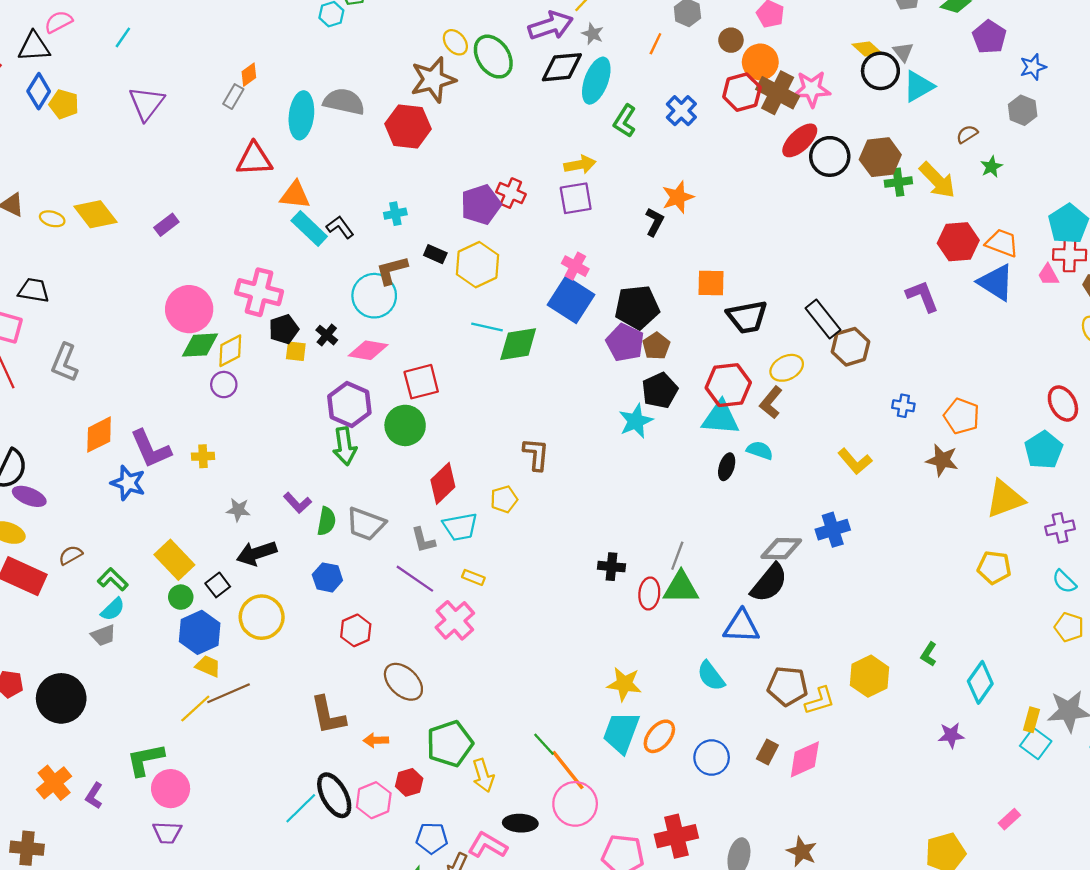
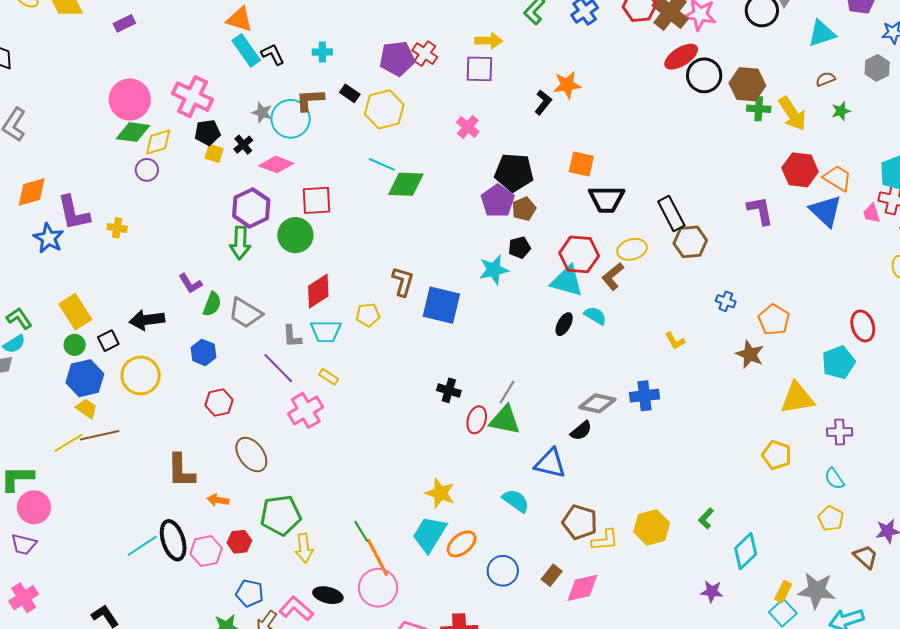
cyan triangle: (918, 86) -> (822, 33), moved
blue square: (571, 300) -> (441, 305), moved, turned -30
black pentagon: (660, 390) -> (519, 248), size x0.7
yellow L-shape: (855, 461) -> (675, 341), size x0.7
gray star: (238, 510) -> (262, 113), moved
black semicircle: (769, 583) -> (581, 431), size x0.6
cyan semicircle: (711, 676) -> (516, 501), turned 152

